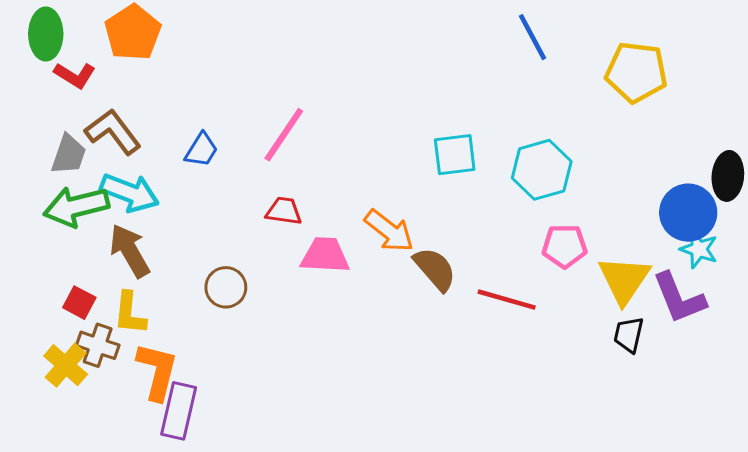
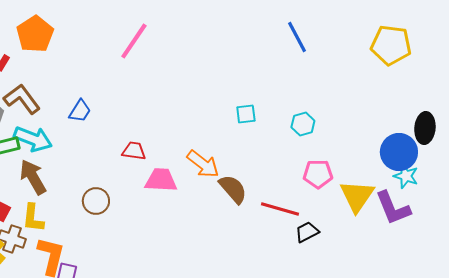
yellow pentagon: (636, 72) -> (391, 45), moved
pink line: (284, 135) -> (134, 41), moved
cyan square: (455, 155) -> (246, 114), size x0.7
cyan hexagon: (542, 170) -> (303, 124), size x0.6
black trapezoid: (629, 335) -> (307, 232), moved, turned 50

